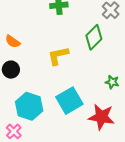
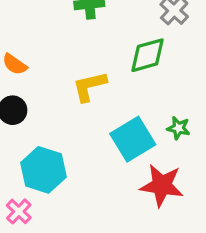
green diamond: (94, 37) -> (147, 55), turned 30
cyan square: (69, 101) -> (133, 139), moved

